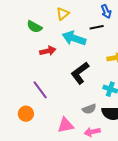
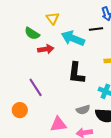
yellow triangle: (63, 14) -> (53, 18), moved, turned -32
green semicircle: (34, 27) -> (32, 33), moved
black L-shape: (80, 73) -> (76, 73), turned -50

